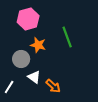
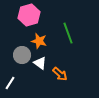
white triangle: (34, 77) -> (40, 63), moved
orange arrow: (53, 86) -> (60, 74), moved

